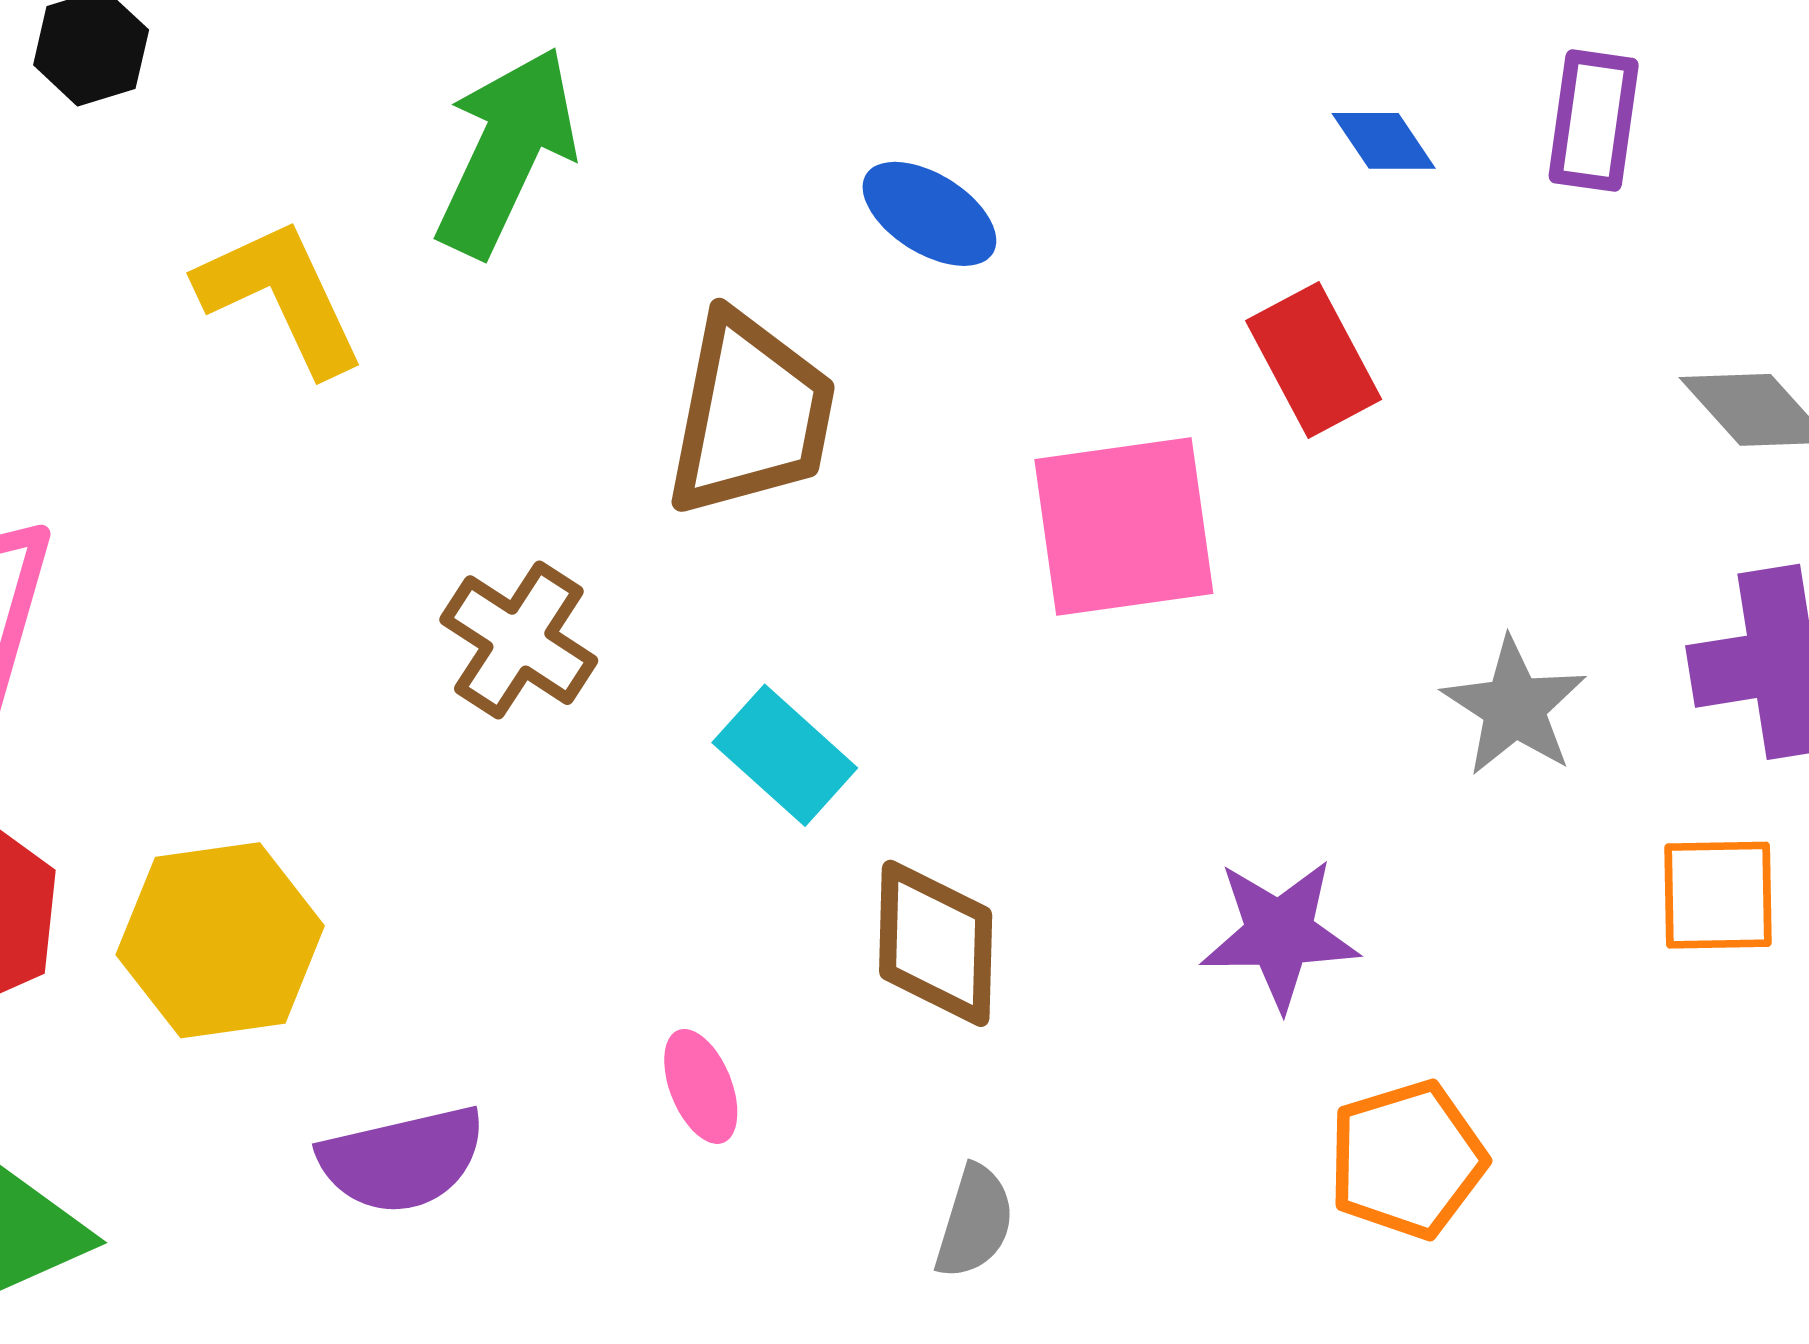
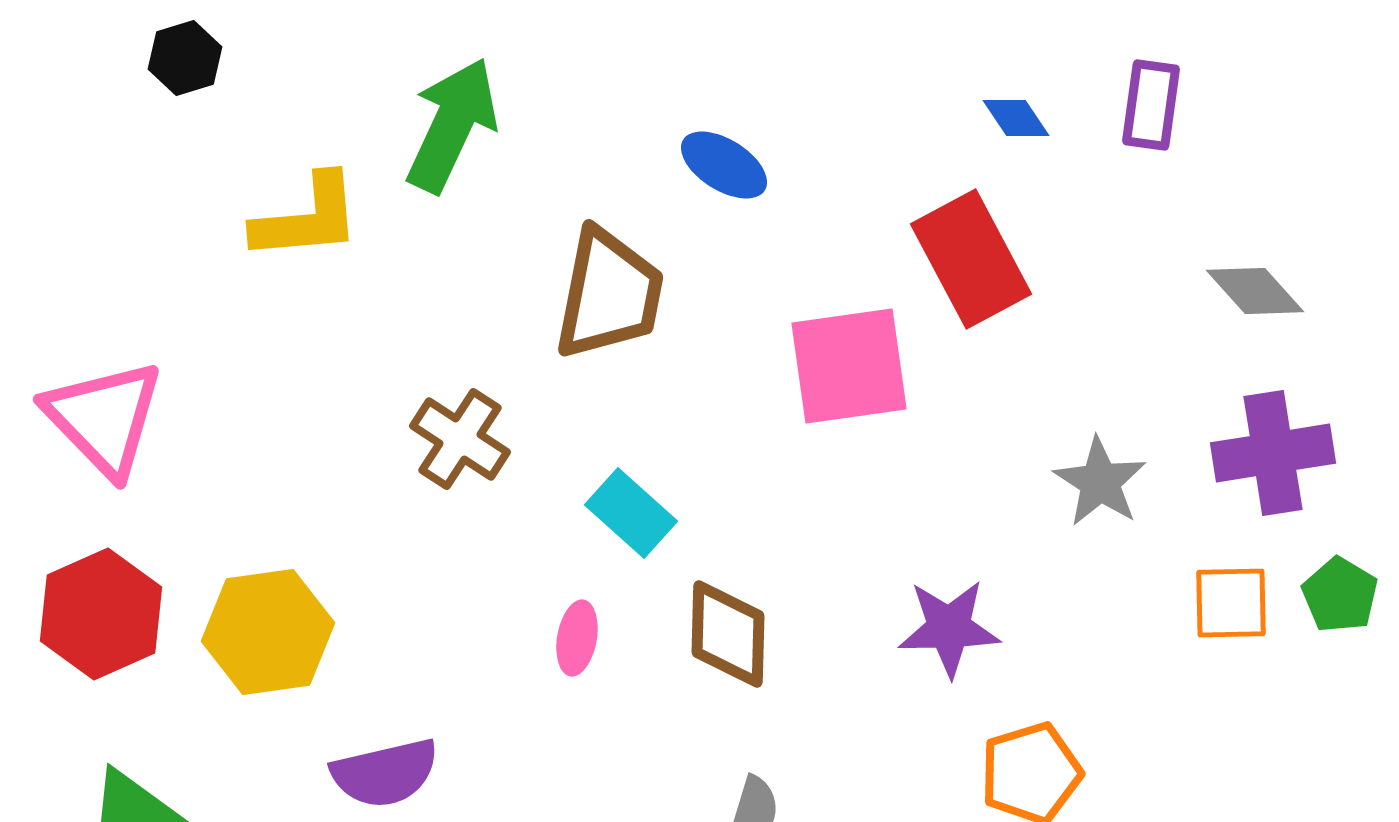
yellow L-shape: (281, 296) -> (307, 218), turned 110
red rectangle: (1314, 360) -> (971, 259), size x1.4
pink ellipse: (701, 1086) -> (577, 638), moved, turned 32

